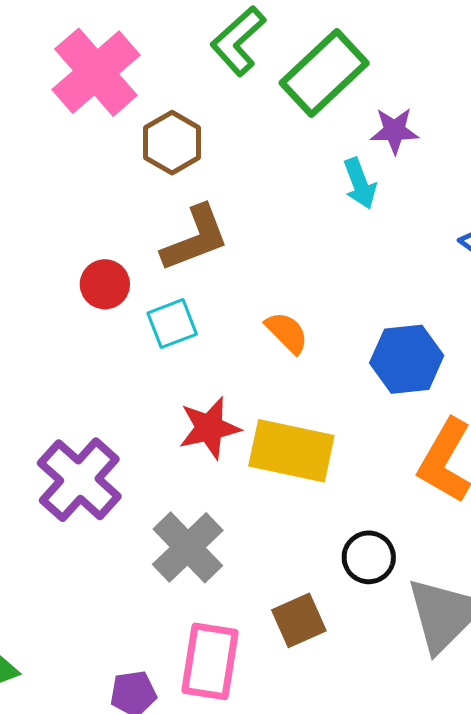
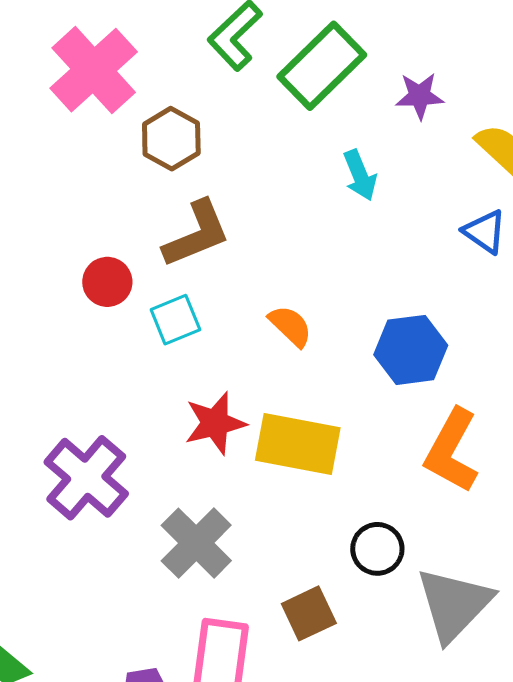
purple star: (394, 131) -> (420, 96), moved

